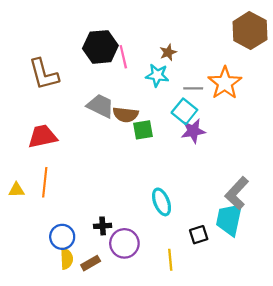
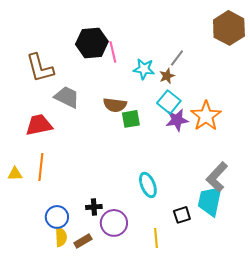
brown star: (168, 52) -> (167, 76), moved
orange star: (225, 83) -> (206, 116), moved
gray line: (193, 88) -> (177, 58), moved, turned -54
gray trapezoid: (100, 106) -> (67, 97), moved

